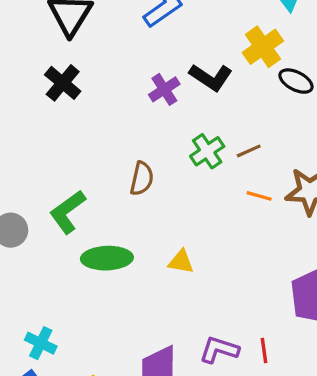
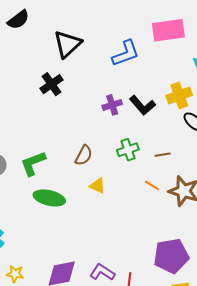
brown line: (249, 151) -> (163, 155), moved
yellow triangle: (181, 262) -> (98, 186), moved

